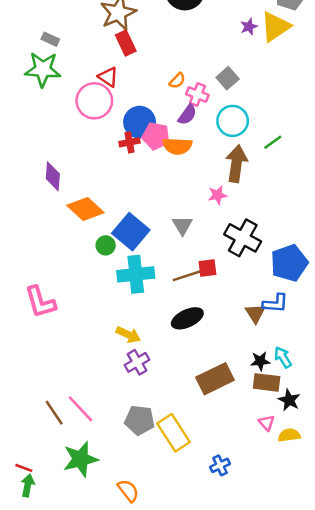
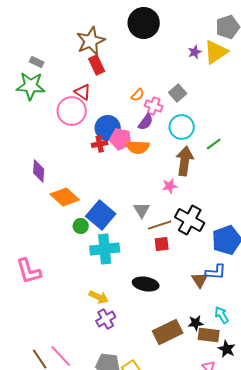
brown line: (187, 276) -> (160, 225), moved
black ellipse: (187, 318) -> (146, 284), turned 35
black star: (260, 361) -> (196, 323), moved

